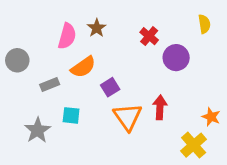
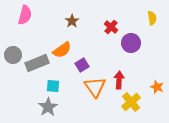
pink semicircle: (67, 36) -> (25, 15), moved
gray circle: (17, 60) -> (13, 55), moved
gray rectangle: (50, 85) -> (37, 63), size x1.6
gray star: (37, 130) -> (48, 107), moved
yellow cross: (194, 145) -> (131, 102), moved

